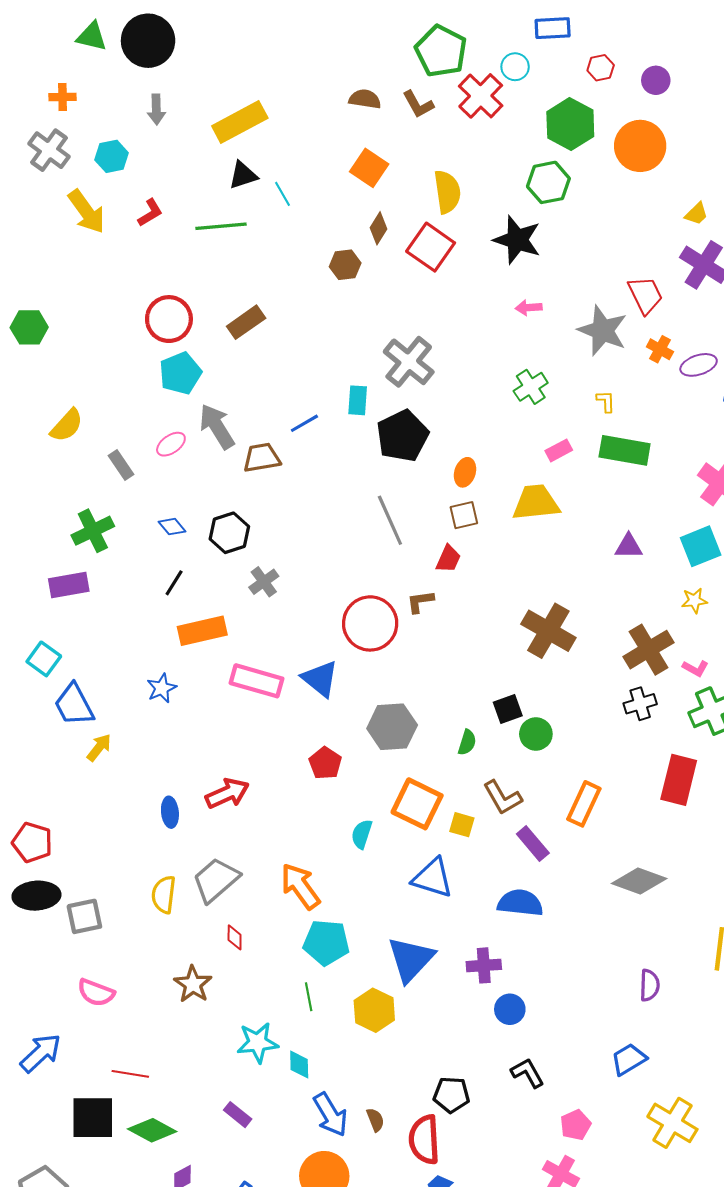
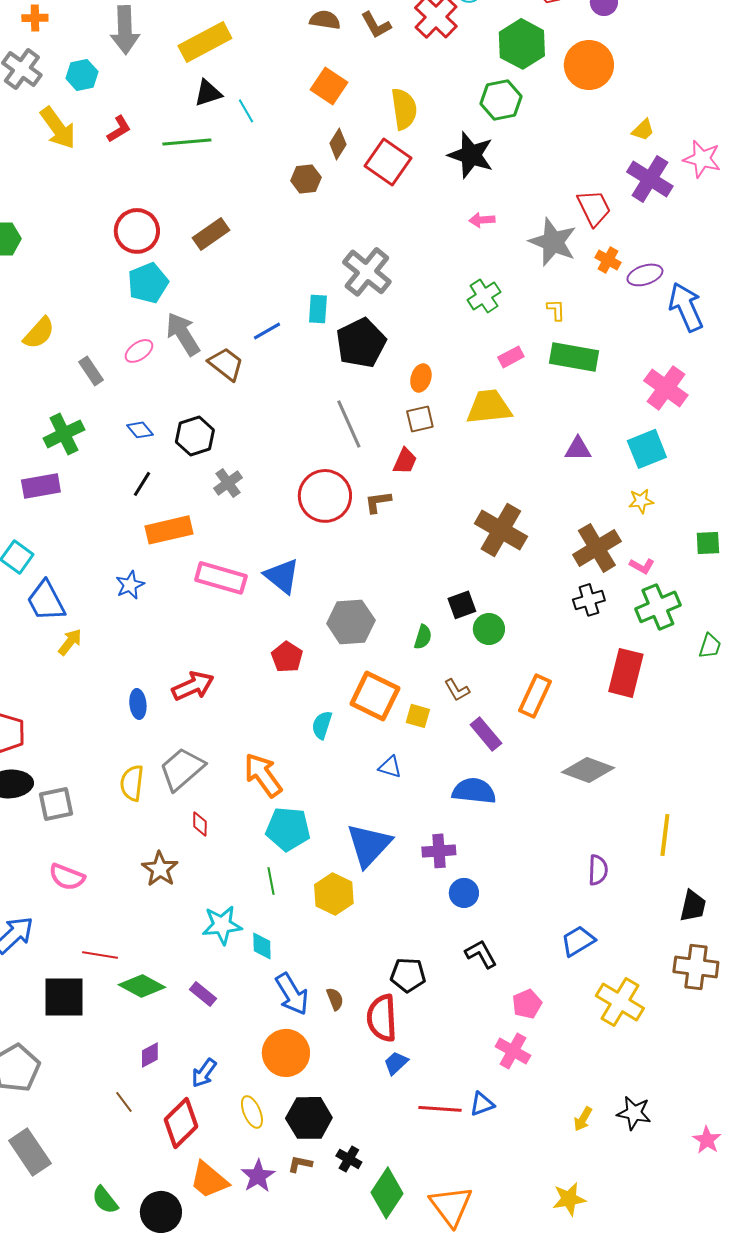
gray arrow: (156, 109) -> (125, 30), size x1.6
brown trapezoid: (262, 458) -> (226, 364), turned 48
red circle: (370, 623) -> (325, 496), moved
brown L-shape: (503, 798) -> (457, 690), size x0.7
blue triangle: (433, 878) -> (390, 767), size x0.6
green diamond: (152, 1130) -> (142, 986), moved

